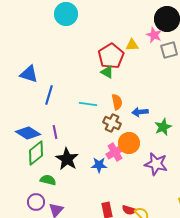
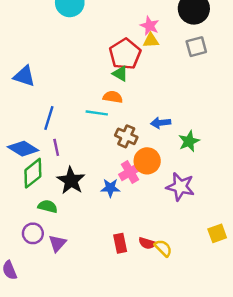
pink star: (154, 35) -> (150, 26), moved
blue line: (49, 95) -> (49, 118), moved
orange semicircle: (117, 102) -> (113, 97), moved, turned -70

